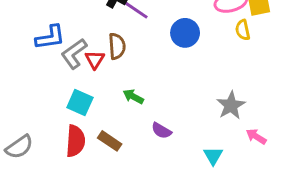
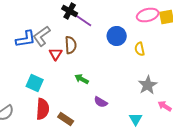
yellow semicircle: (243, 30) -> (140, 49), moved
gray L-shape: (74, 54) -> (42, 36), moved
cyan square: (80, 102) -> (35, 83), moved
brown rectangle: (110, 141) -> (66, 119), moved

